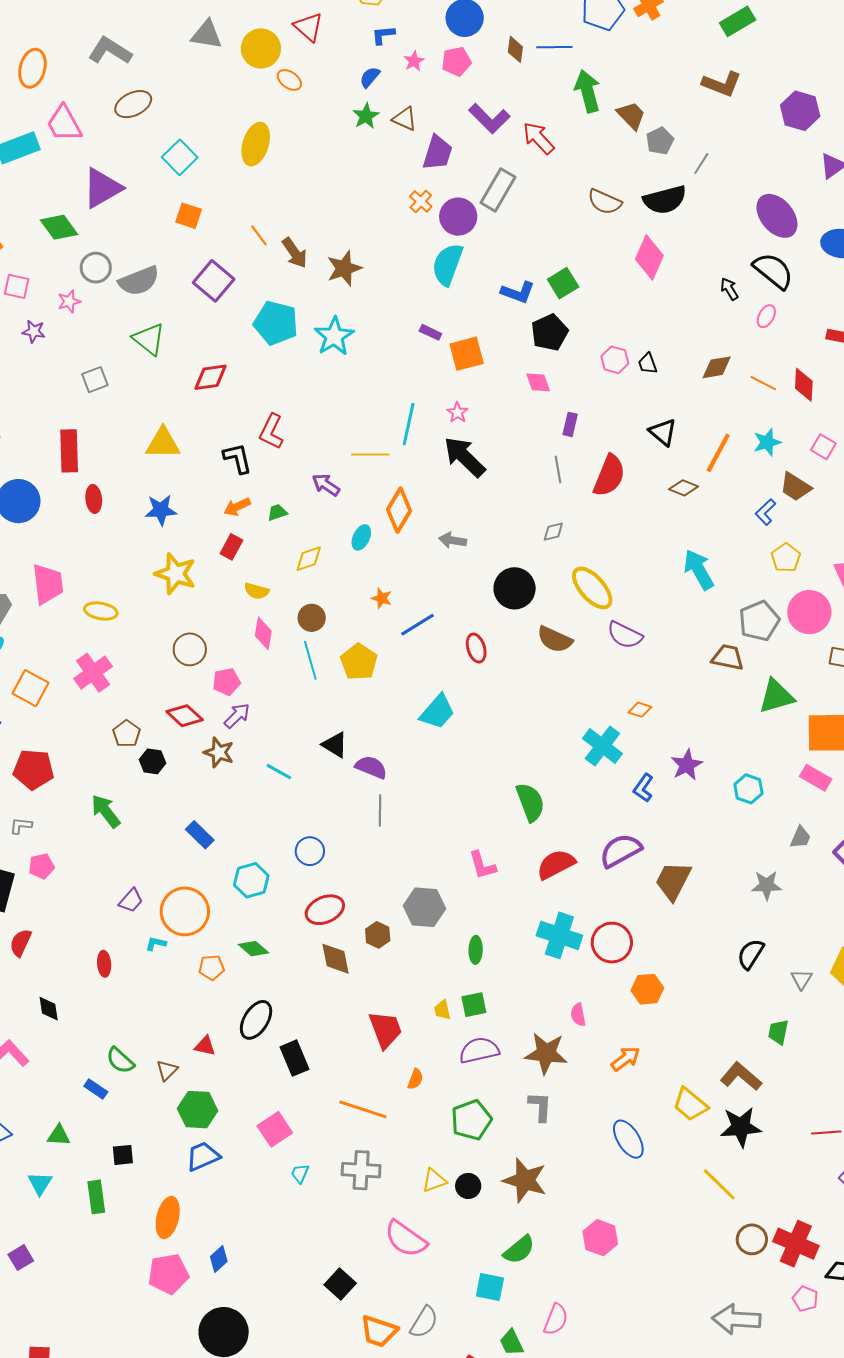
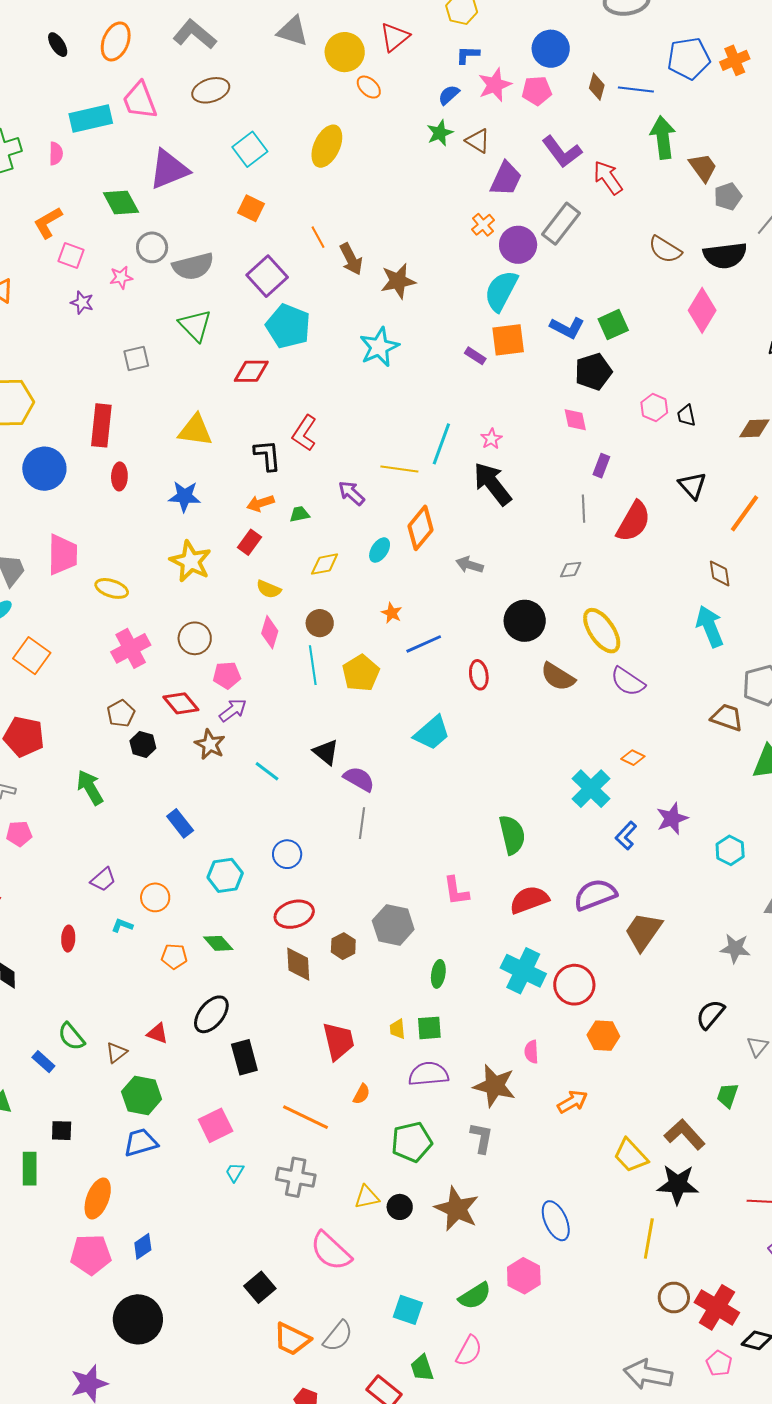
red triangle: (308, 27) -> (395, 37), turned 32
pink star: (414, 61) -> (495, 85), size x1.6
cyan pentagon: (276, 323) -> (288, 326), moved
orange square: (467, 354) -> (508, 340), moved
brown diamond: (684, 488) -> (720, 573), moved, turned 52
pink cross: (93, 673) -> (131, 648), moved
orange circle: (185, 911) -> (155, 897), size x0.6
blue ellipse: (628, 1139) -> (556, 1221), moved
yellow line: (719, 1184) -> (649, 1239), turned 48
green semicircle: (519, 1250) -> (475, 1296), moved

